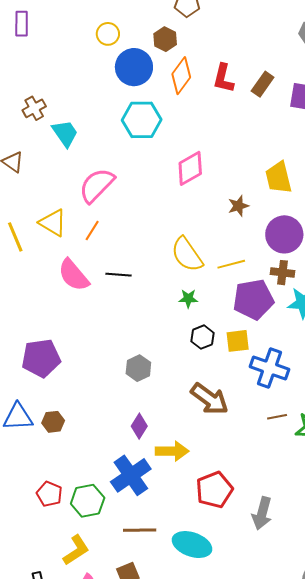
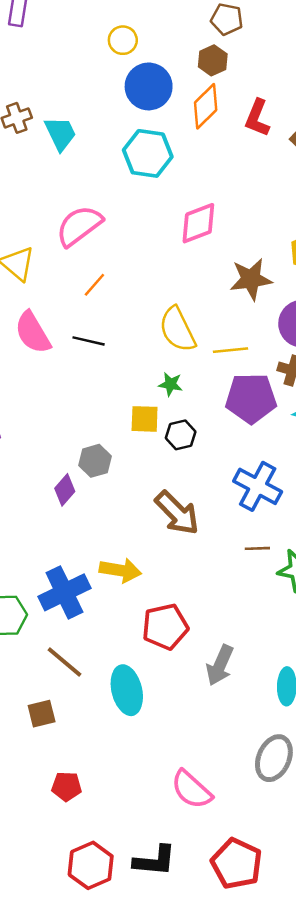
brown hexagon: (165, 39) -> (213, 60), moved
cyan trapezoid: (65, 133) -> (60, 134), moved
brown star: (238, 206) -> (251, 279), size x1.6
orange line: (92, 230) -> (94, 285), moved
yellow square: (238, 341) -> (145, 419), moved
purple diamond: (139, 426) -> (65, 490), moved
brown line: (140, 530) -> (65, 662), turned 32
cyan ellipse: (192, 545) -> (127, 690), turned 48

